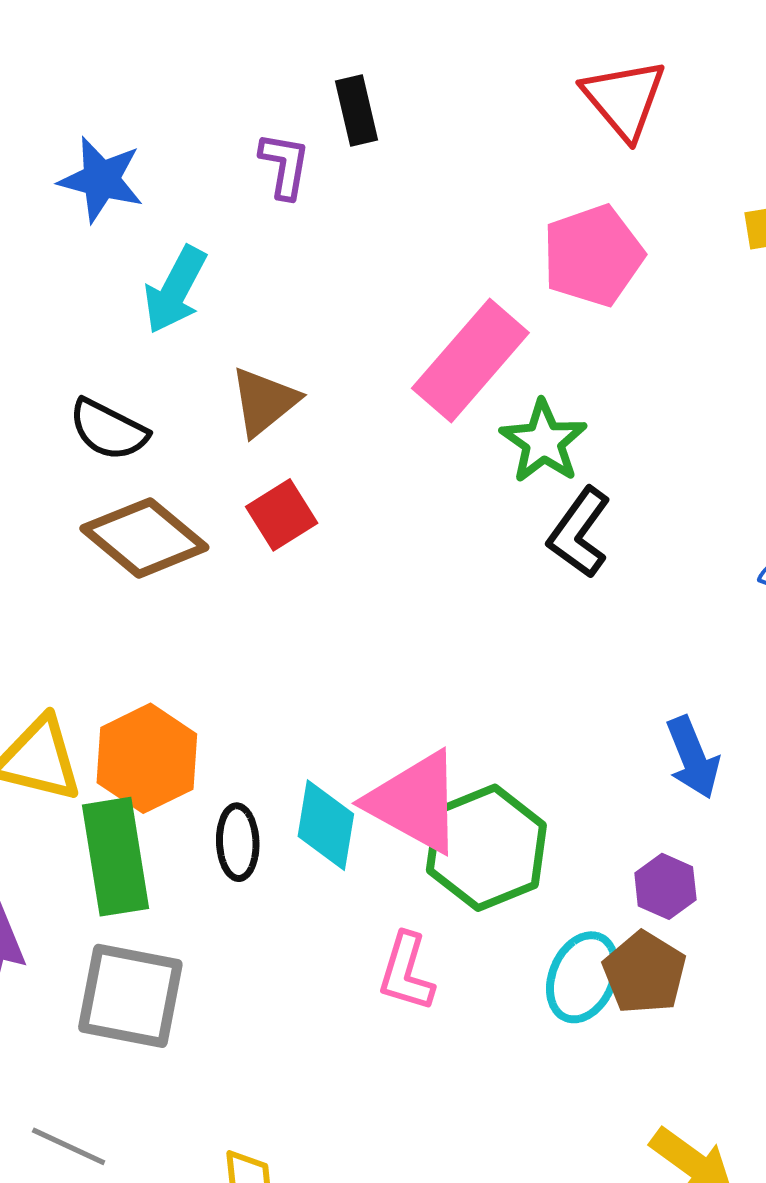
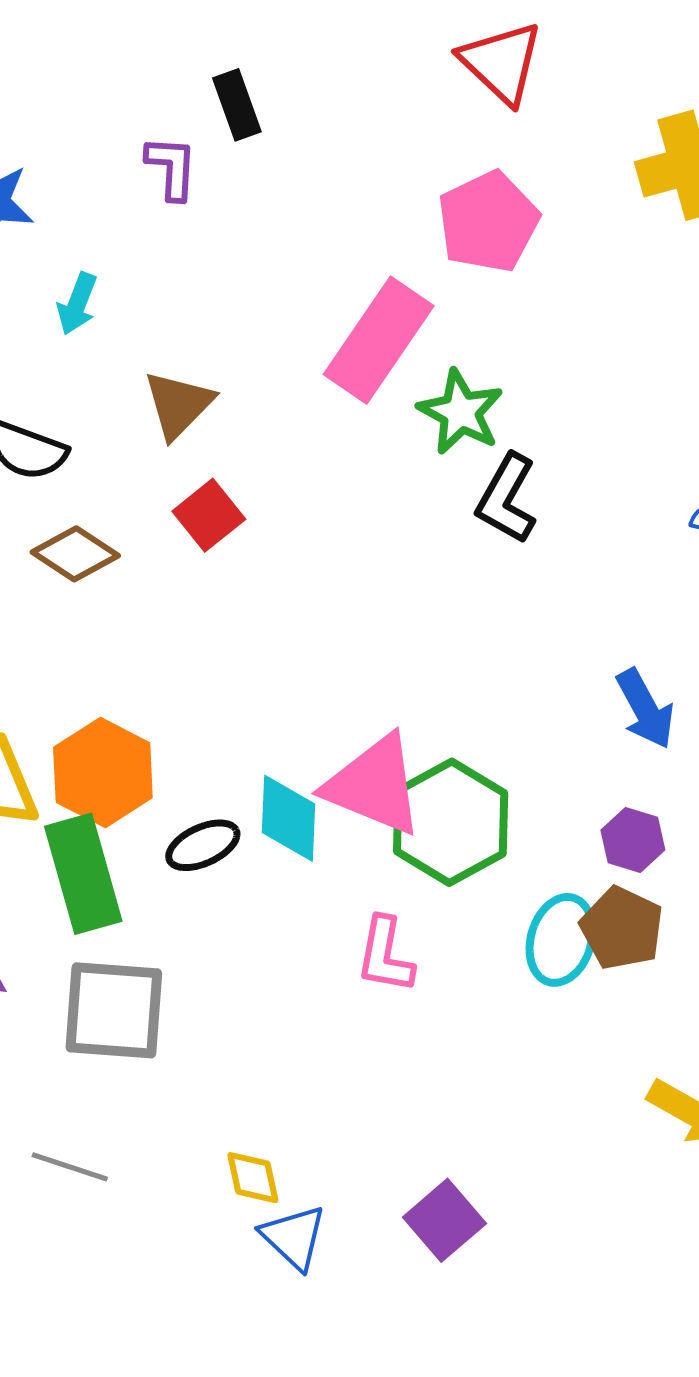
cyan arrow: (175, 290) -> (77, 304), size x0.7
brown diamond: (144, 538) -> (75, 554), size x0.7
black ellipse: (238, 842) -> (203, 845), turned 74

